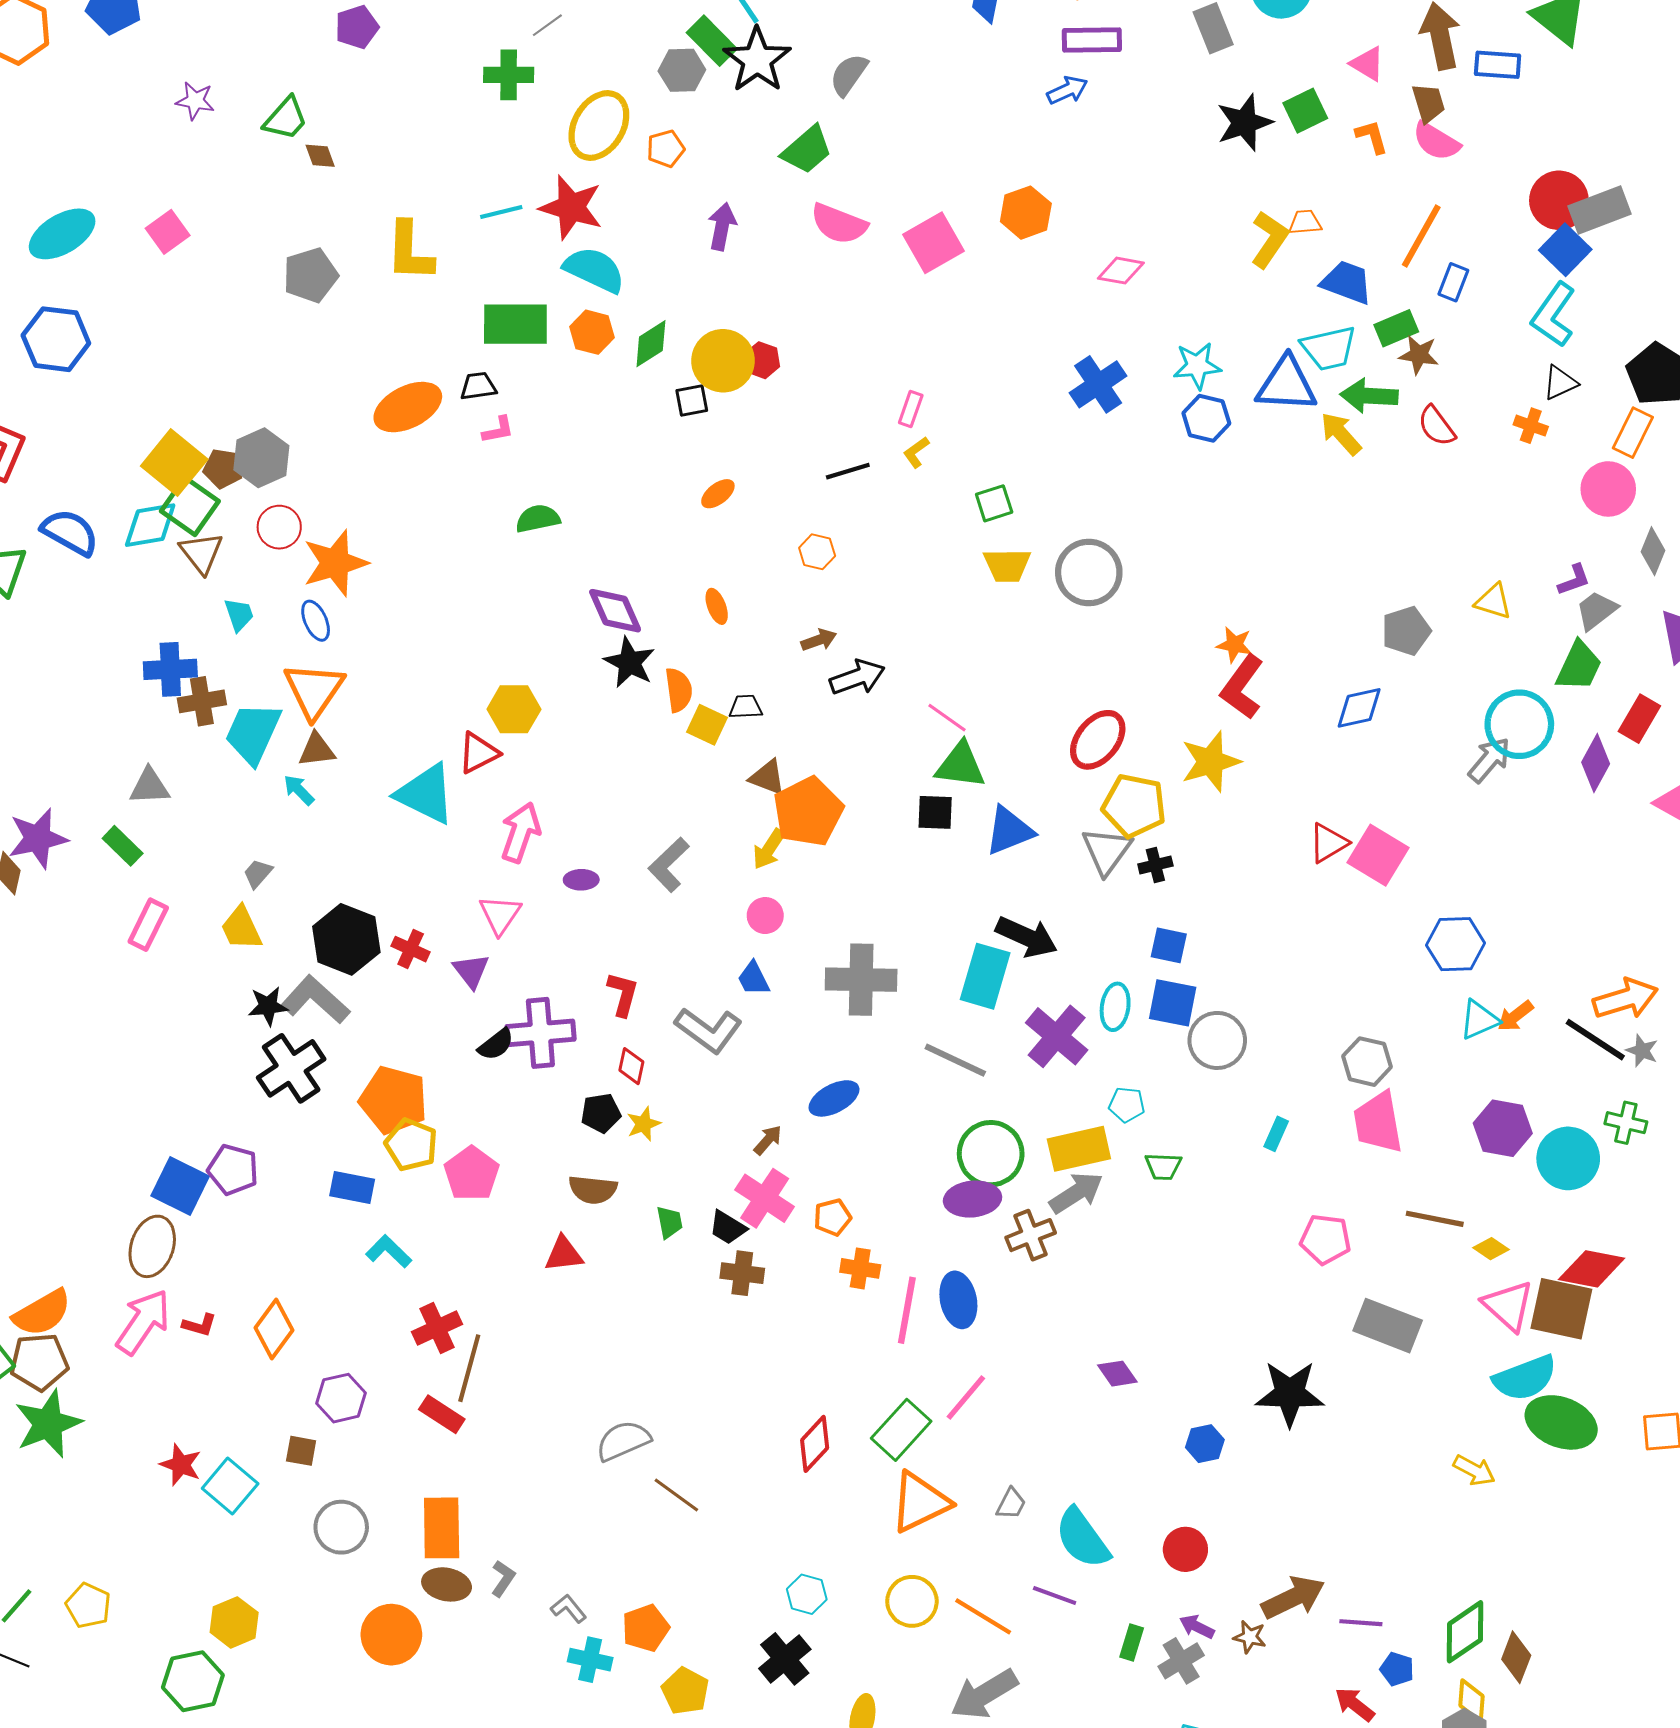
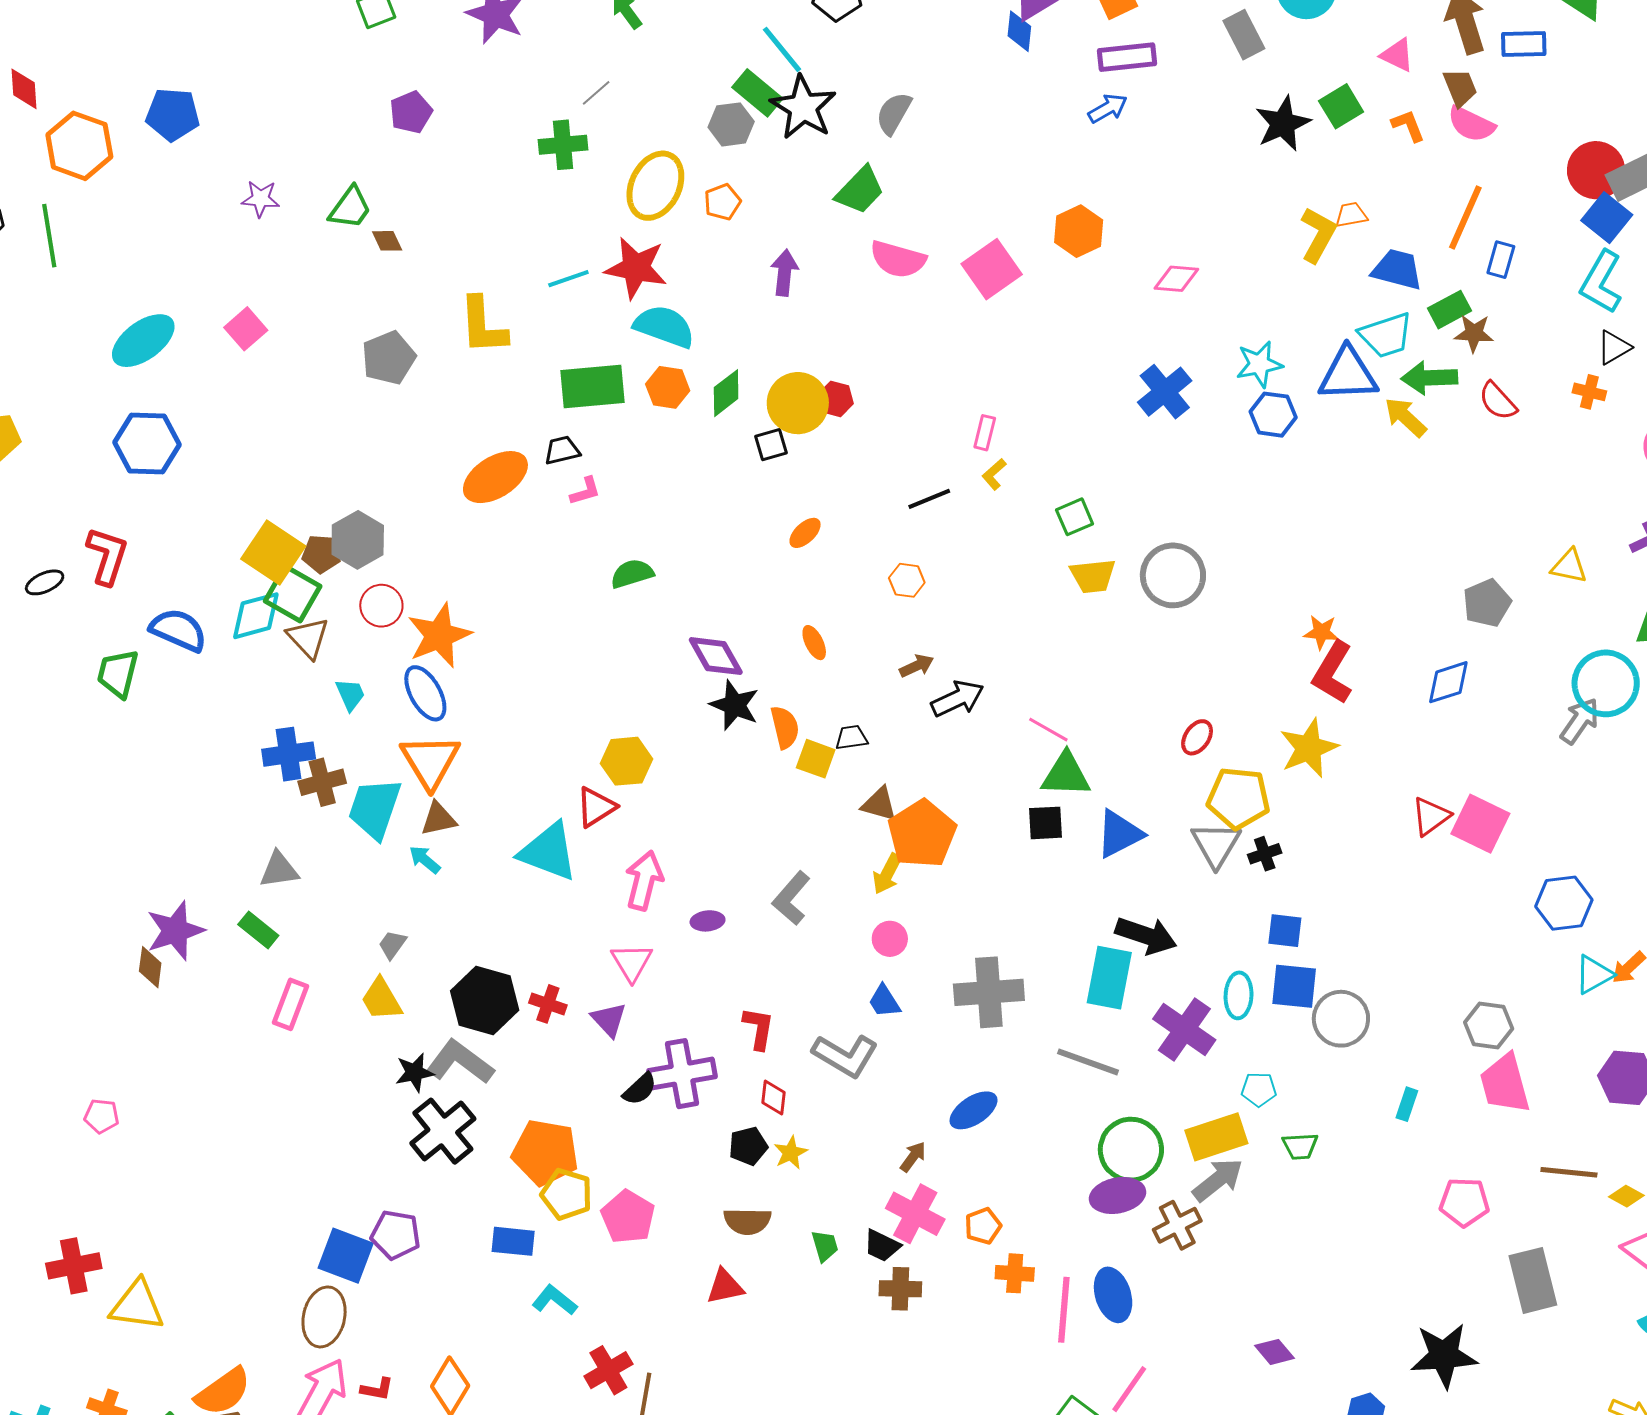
blue ellipse: (316, 621) -> (425, 693), size x1.4
red ellipse: (1098, 740) -> (1197, 737), size x0.6
gray rectangle: (1388, 1326) -> (1533, 1280), turned 60

